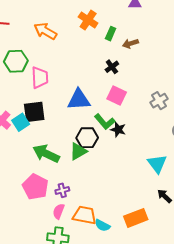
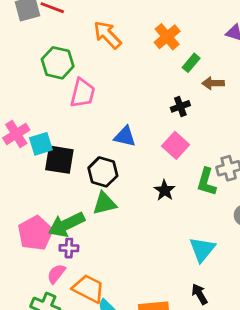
blue triangle: (79, 100) -> (125, 136), size x0.7
black square: (34, 112) -> (59, 160), moved
green L-shape: (105, 122) -> (206, 182), moved, turned 40
black hexagon: (87, 138) -> (103, 172), moved
green arrow: (46, 154) -> (66, 225), moved, turned -68

